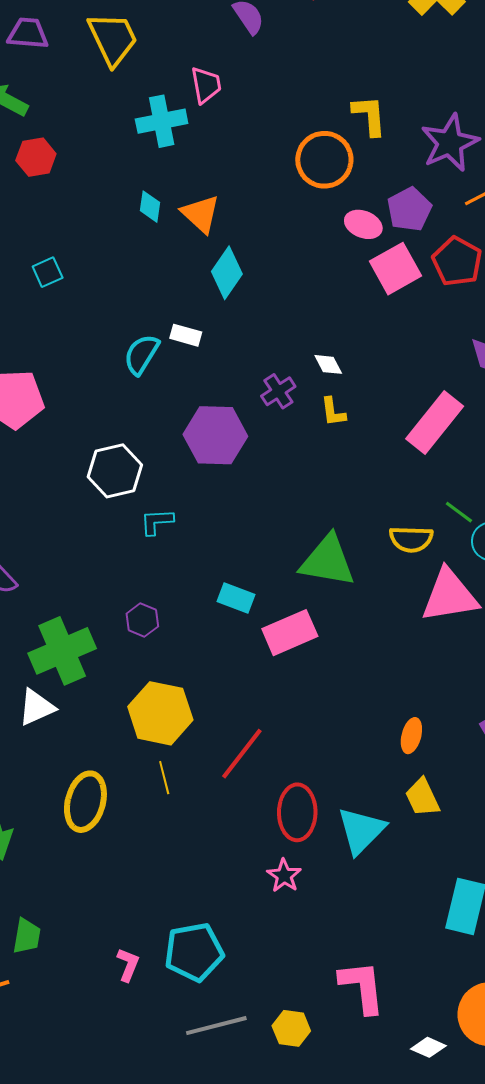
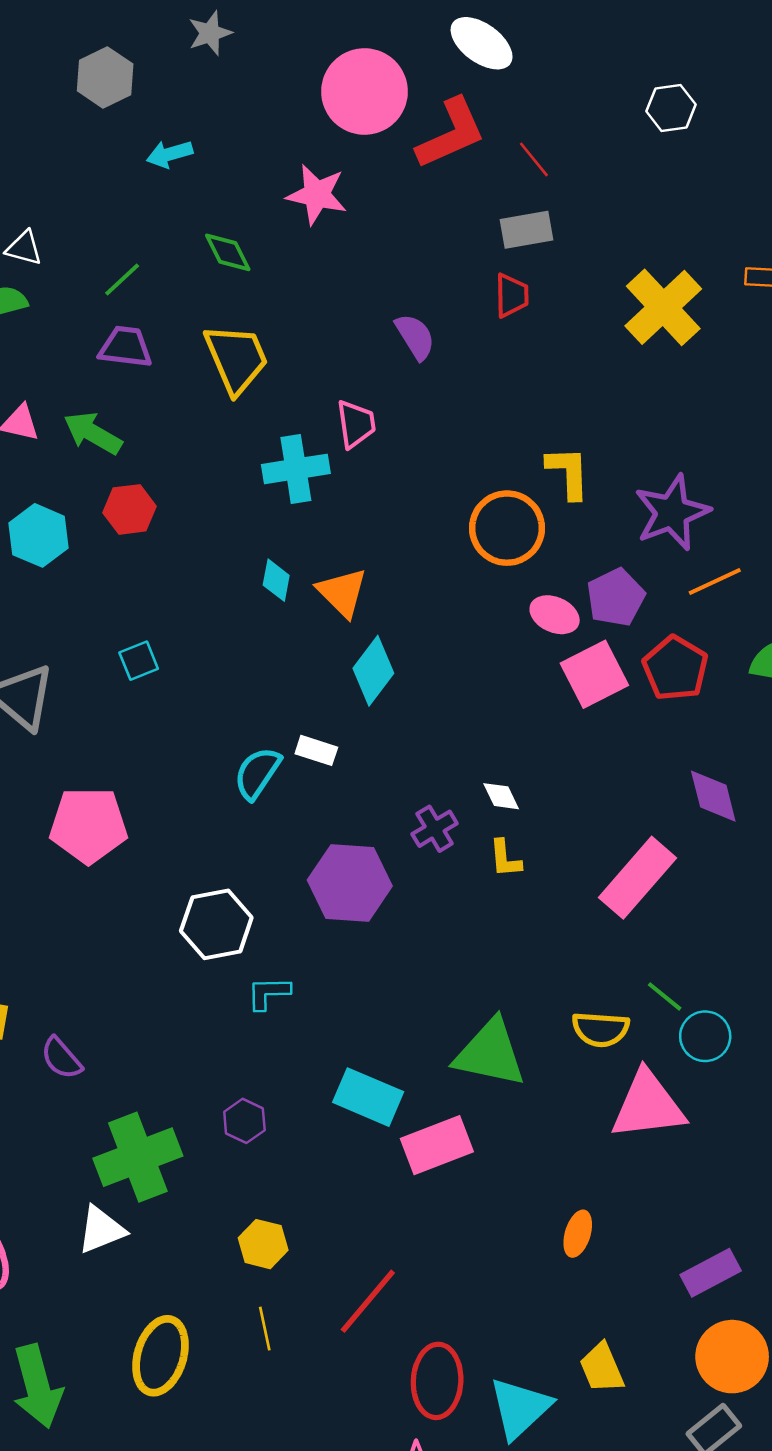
cyan rectangle: (236, 598) -> (368, 1097), size x1.4
yellow hexagon: (160, 713) -> (263, 1244), size x0.6
orange ellipse: (411, 736) -> (578, 1234), moved

